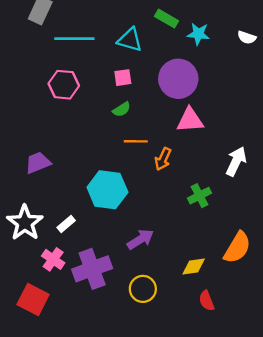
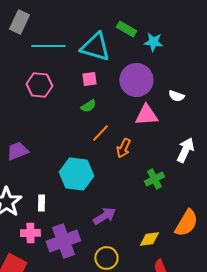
white semicircle: (247, 37) -> (176, 96), moved
cyan triangle: (130, 40) -> (95, 47), size x1.4
orange line: (136, 141) -> (100, 133), turned -48
white rectangle: (66, 224) -> (41, 203), turned -49
pink cross: (53, 259) -> (30, 233), turned -36

